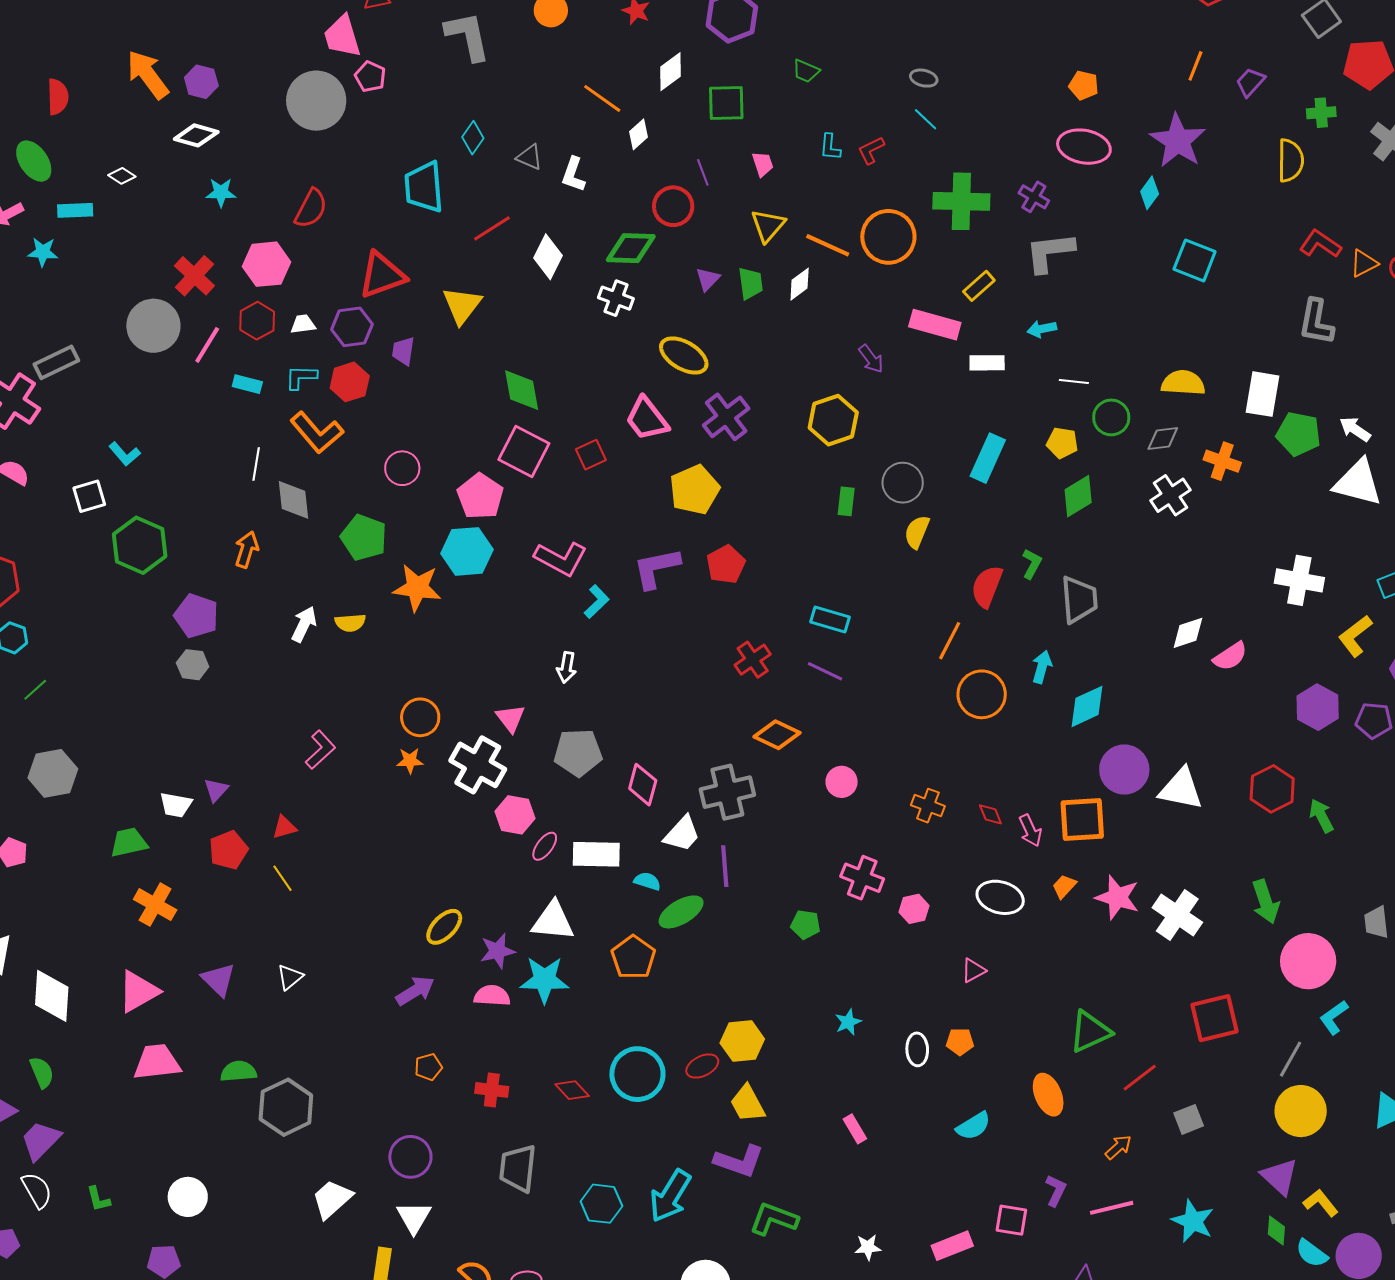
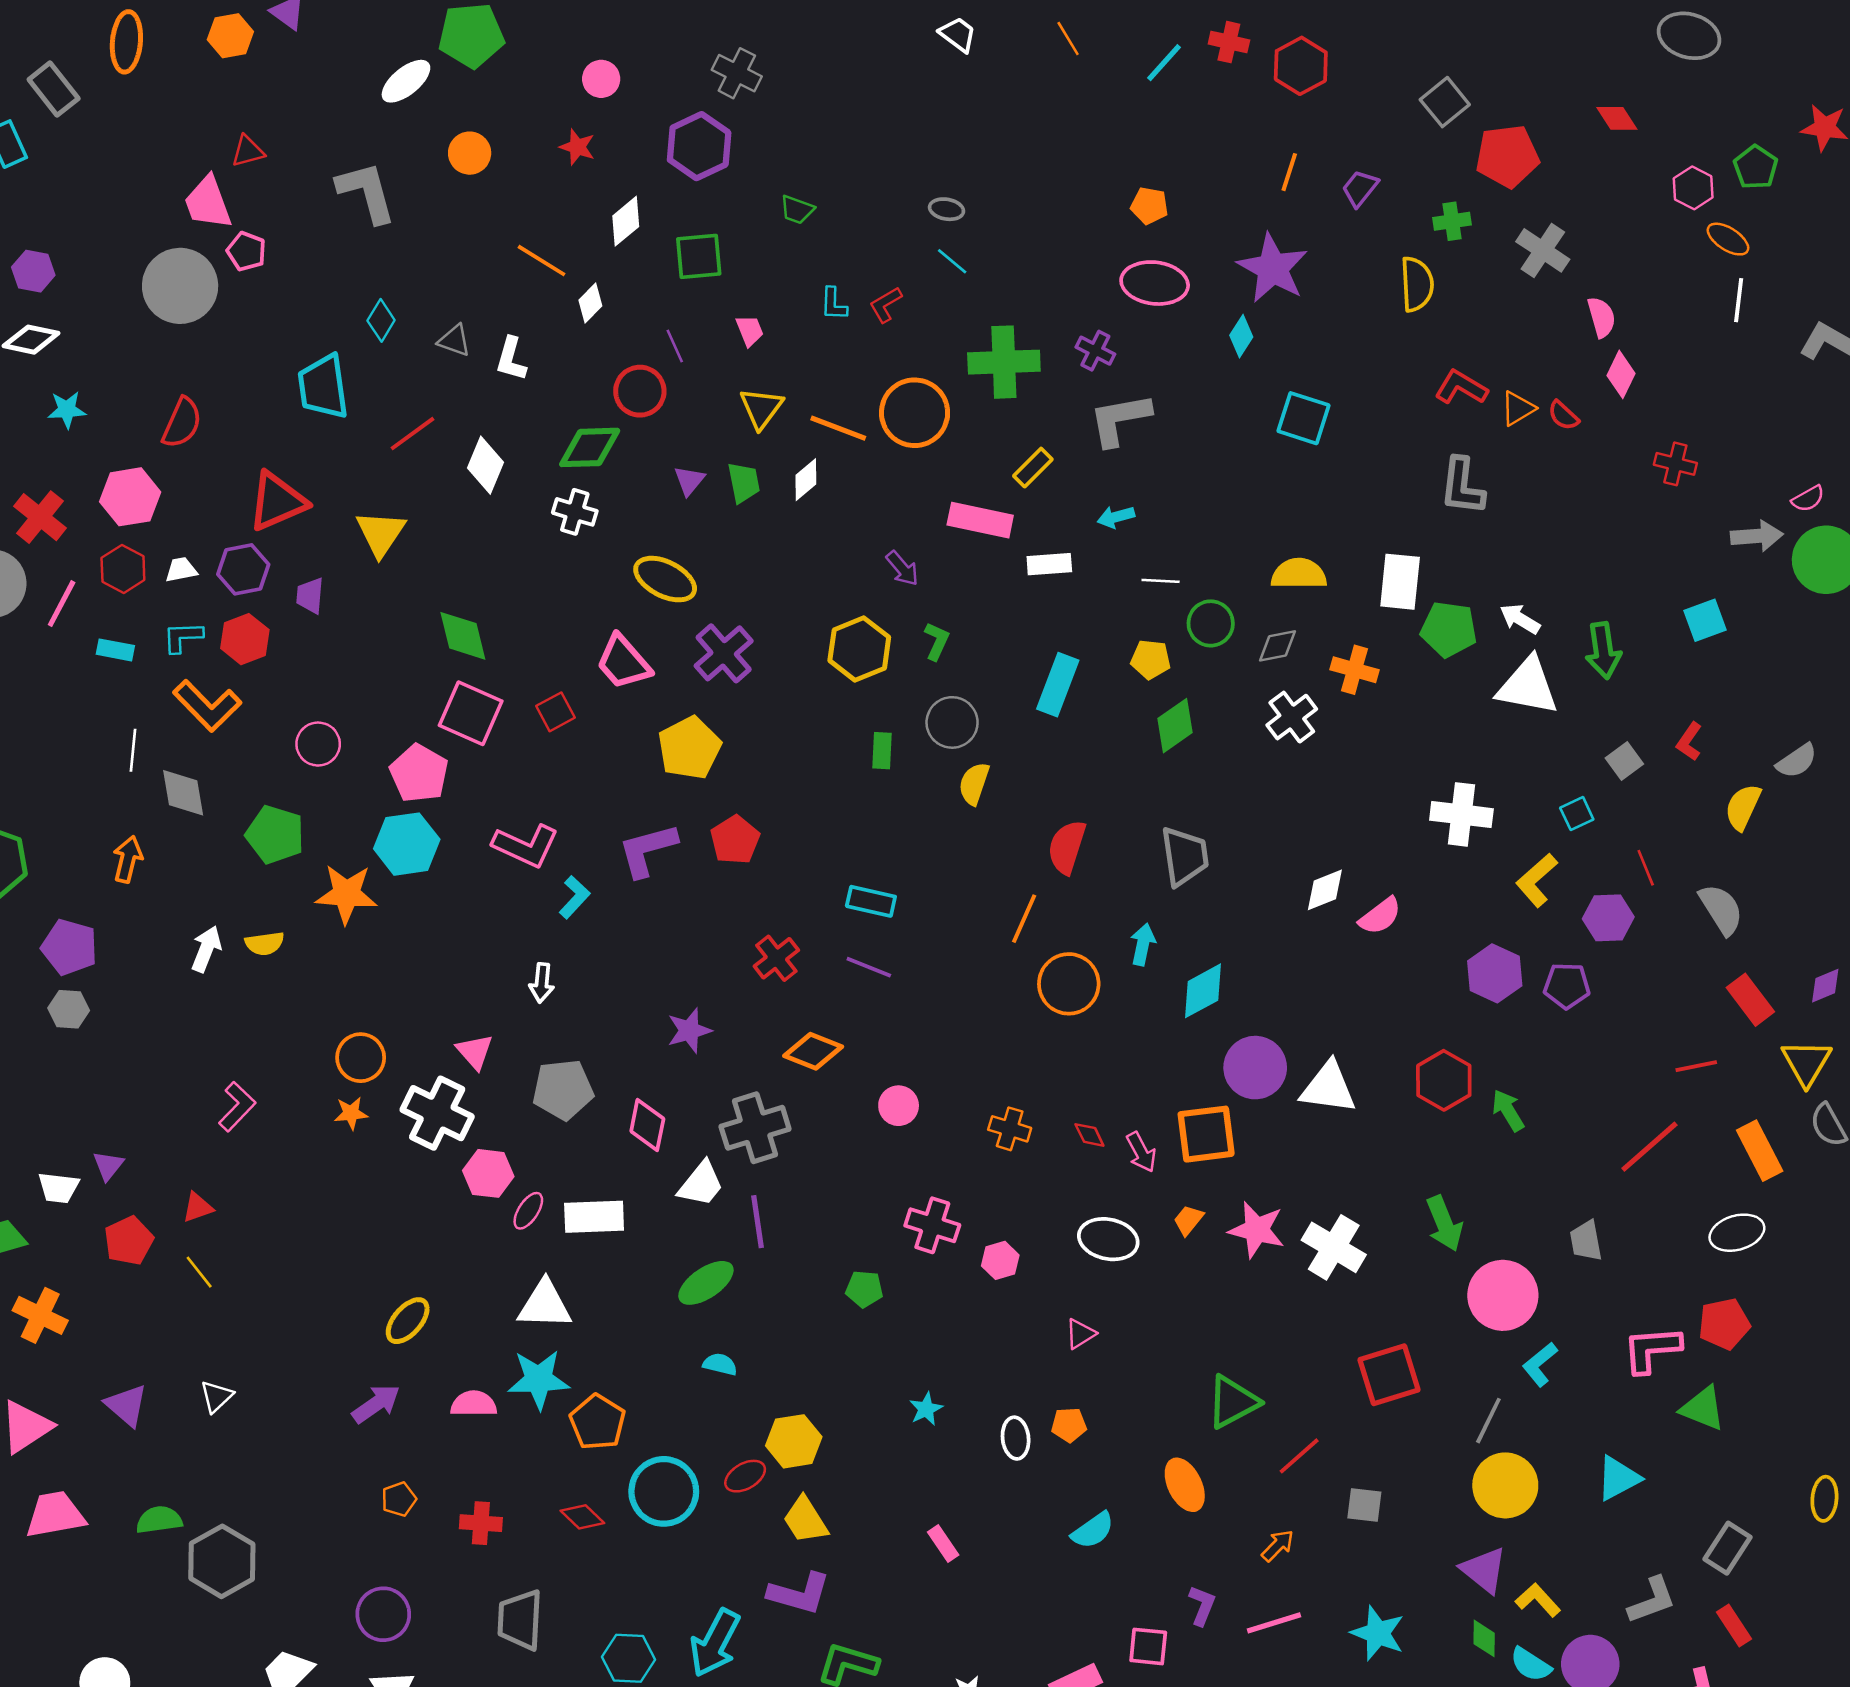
green L-shape: (1032, 564) -> (937, 641), moved
cyan semicircle: (647, 881) -> (720, 1364), moved
purple star: (498, 951) -> (689, 1031), moved
orange pentagon: (633, 957) -> (598, 1422), moved
gray square: (1189, 1119) -> (1364, 1505), turned 32

